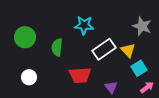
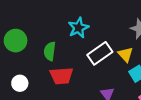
cyan star: (84, 25) -> (78, 28), turned -30
red trapezoid: (80, 75) -> (61, 76), moved

